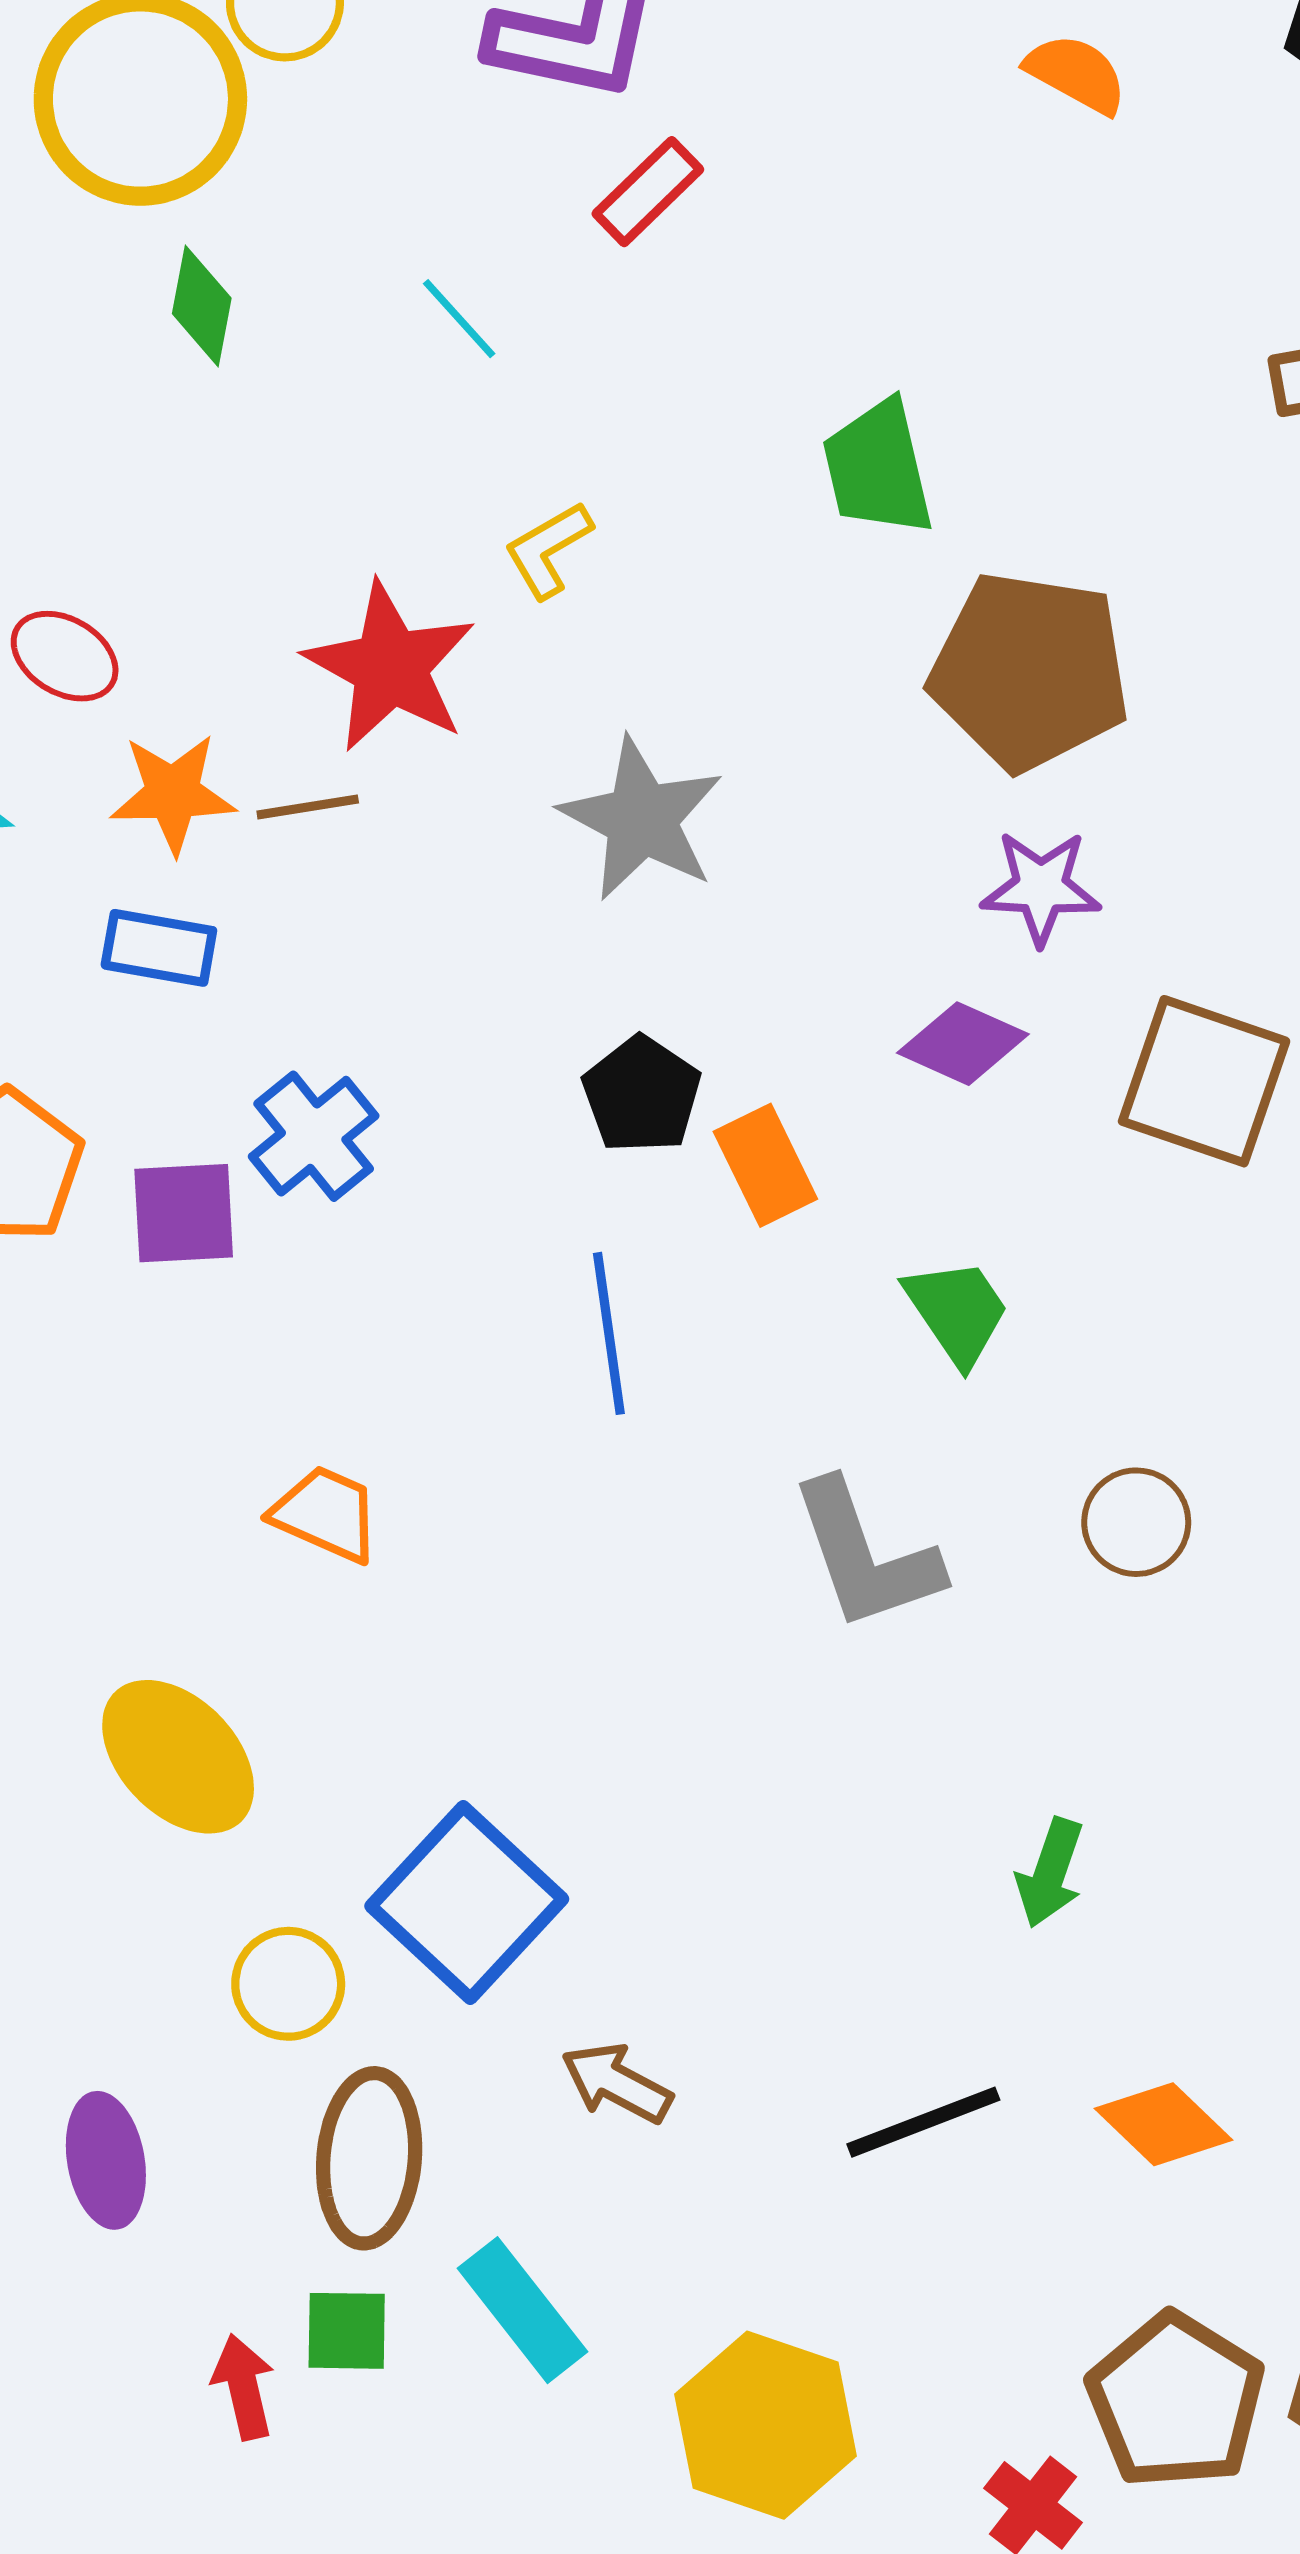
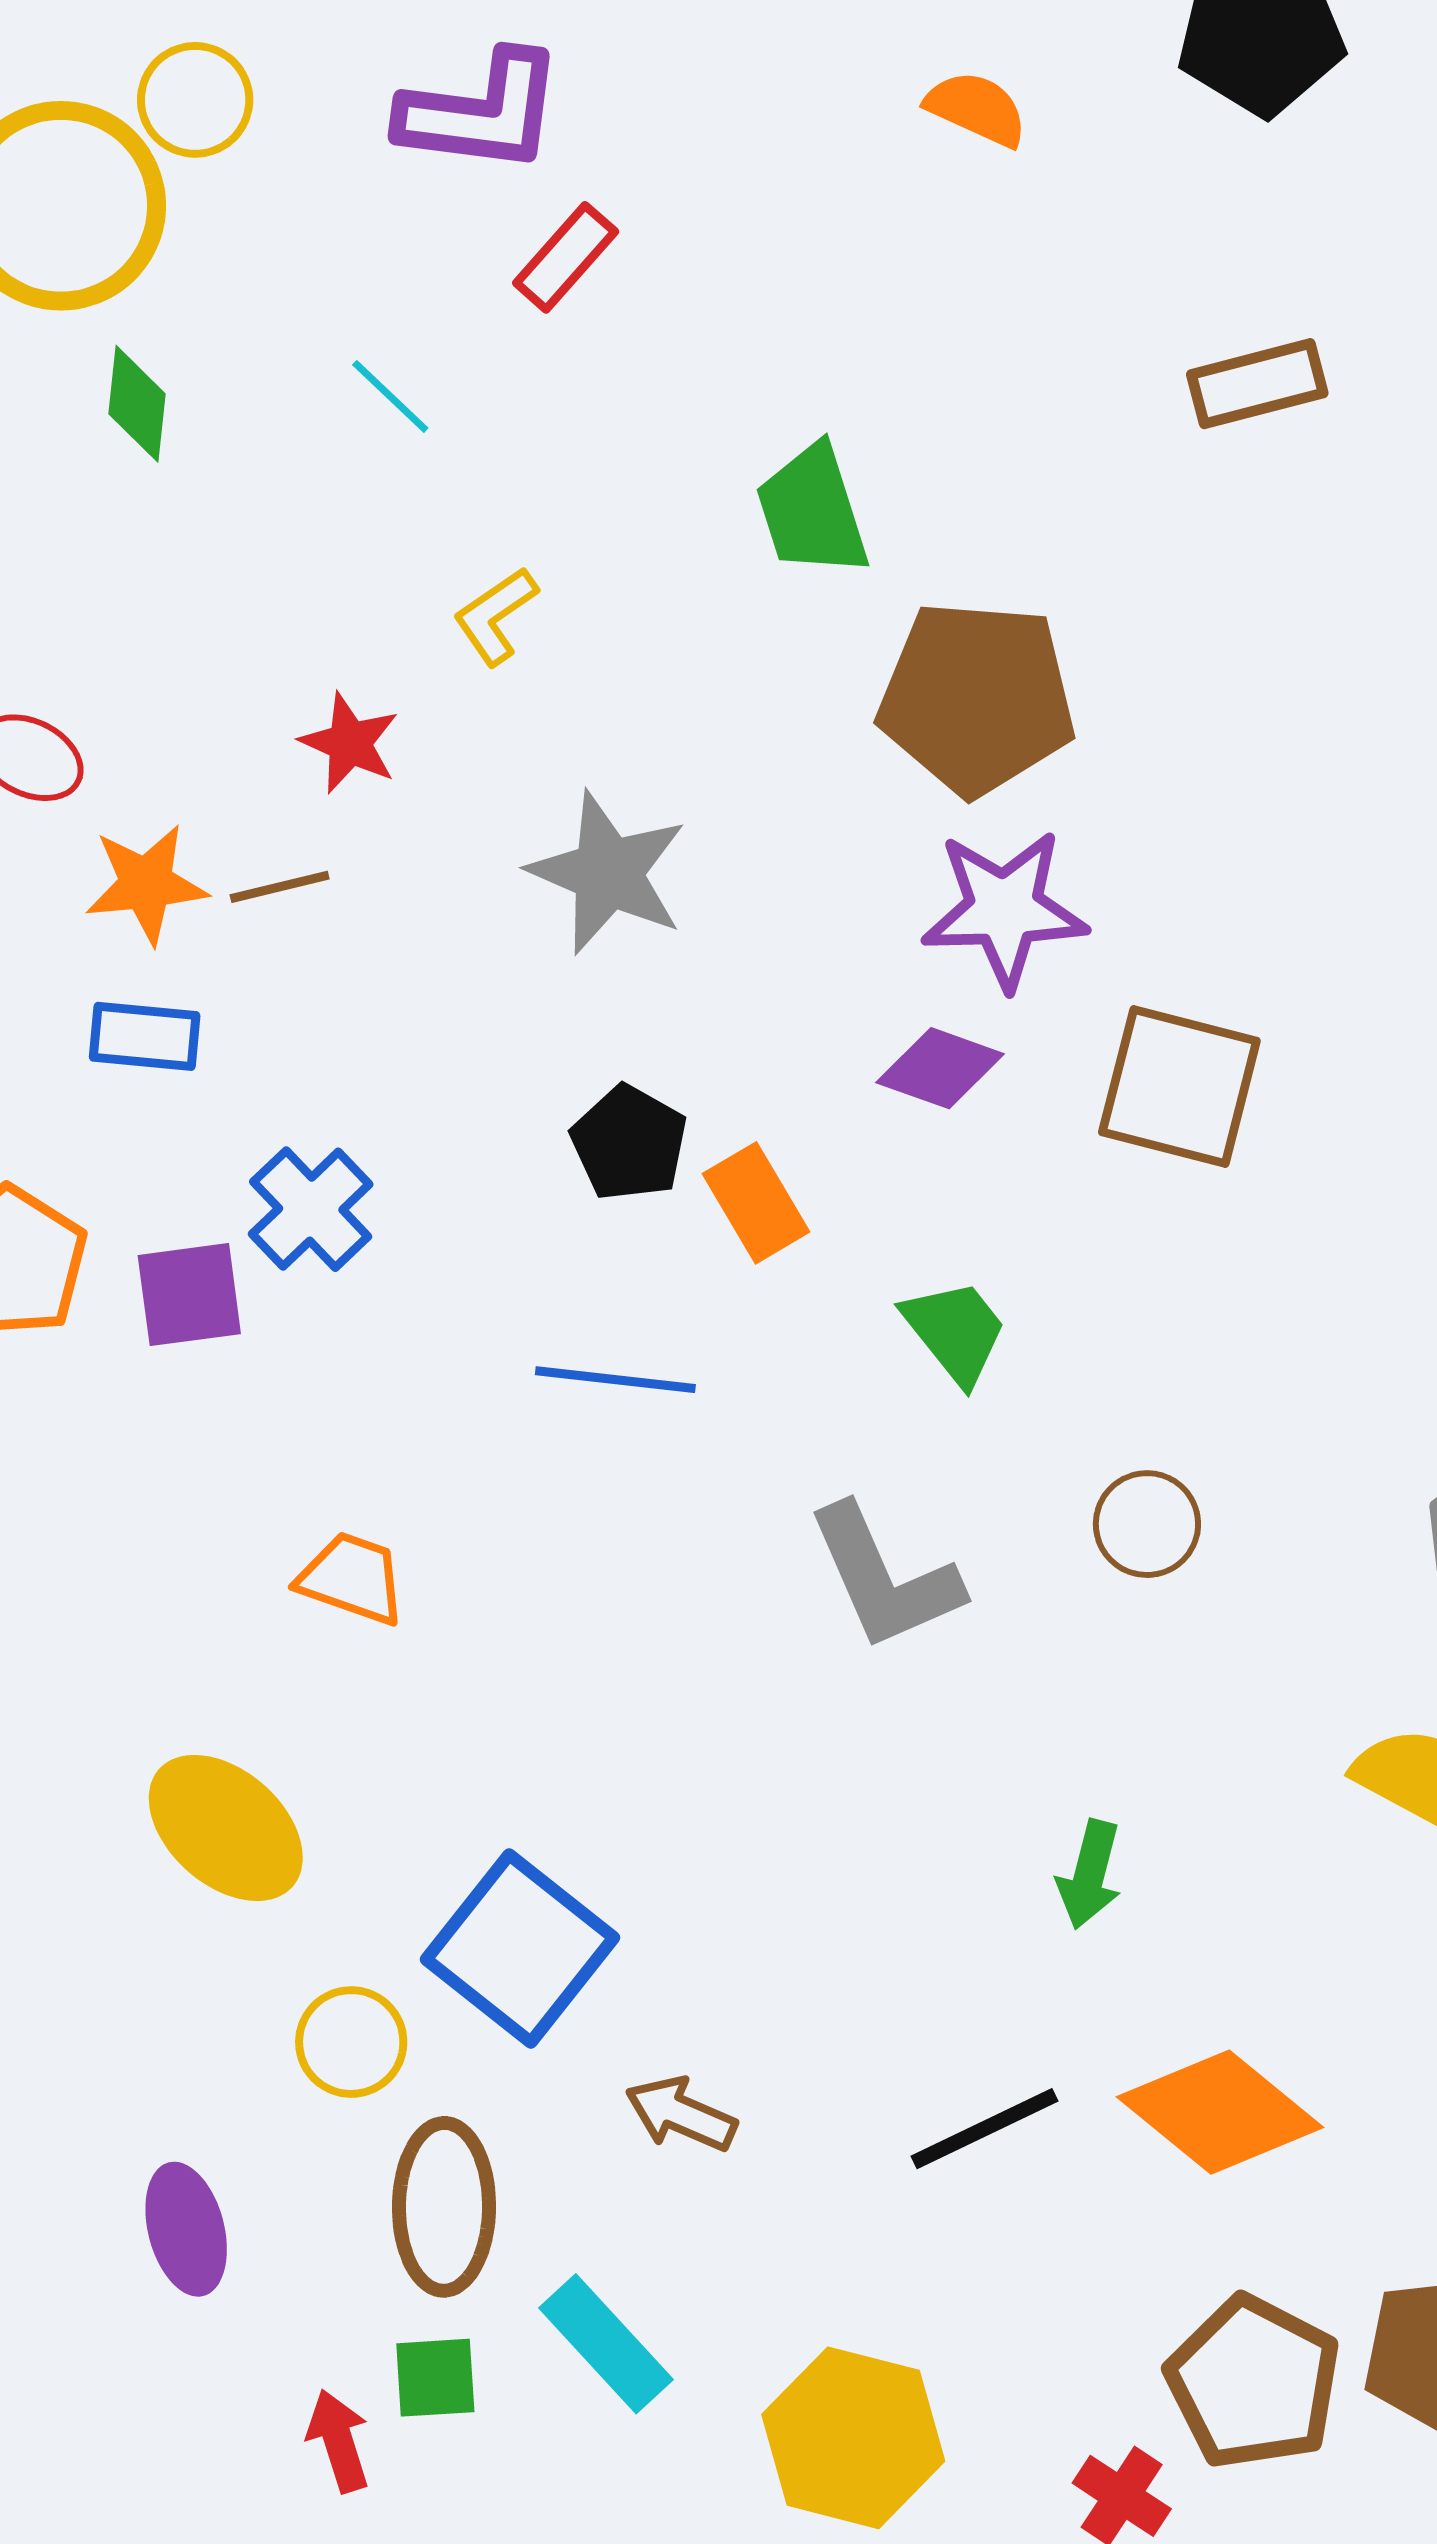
red star: (390, 667) -> (350, 743), size x0.6
purple star: (1041, 888) -> (1004, 909), size x1.4
blue line: (609, 1333) -> (615, 1380), turned -71
orange diamond: (1163, 2124) -> (1220, 2112), size x1.5

